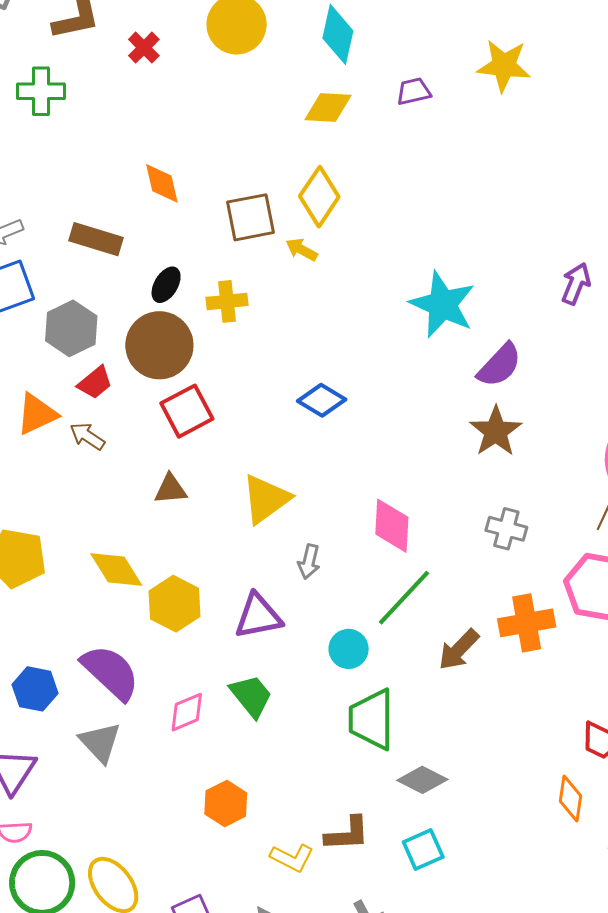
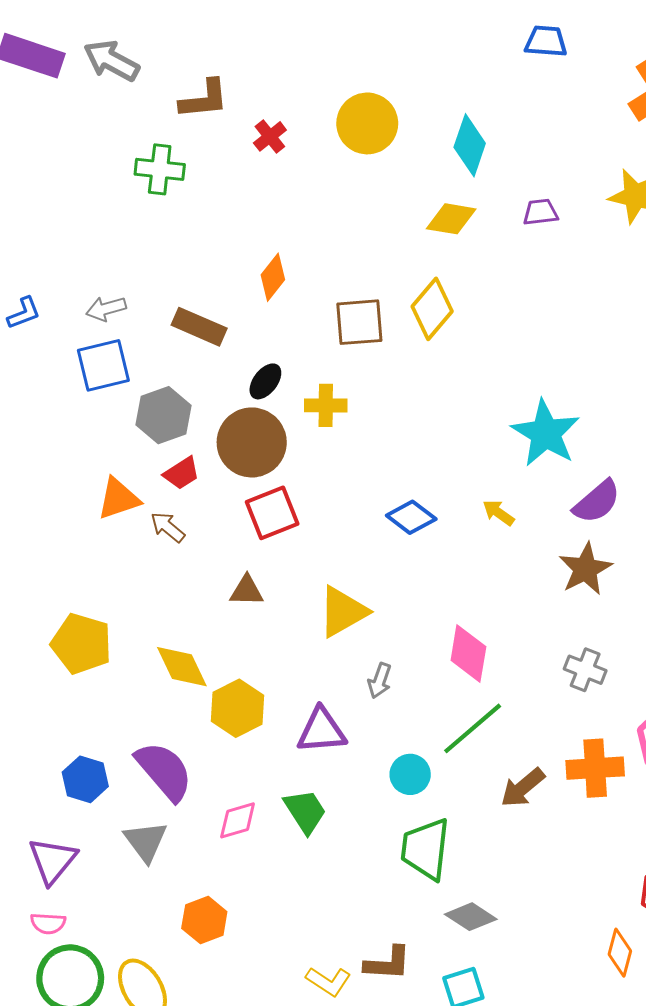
orange diamond: (162, 183) -> (273, 277), turned 45
yellow arrow: (301, 250) -> (498, 513), moved
orange hexagon: (226, 803) -> (204, 920), moved

